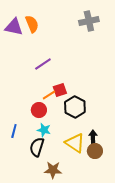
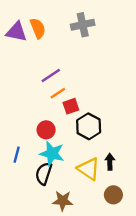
gray cross: (89, 21) -> (83, 25), moved
orange line: (49, 95) -> (58, 93), moved
cyan star: (44, 130) -> (52, 153), size x1.5
brown circle: (95, 151) -> (113, 195), moved

